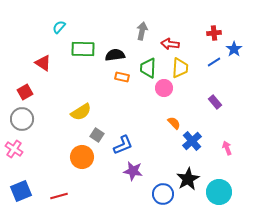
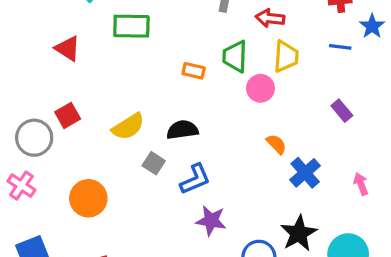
black semicircle: (115, 55) -> (182, 130), moved
blue line: (214, 62) -> (340, 47), turned 40
red square: (25, 92) -> (68, 115), moved
orange circle: (82, 157) -> (88, 198), moved

